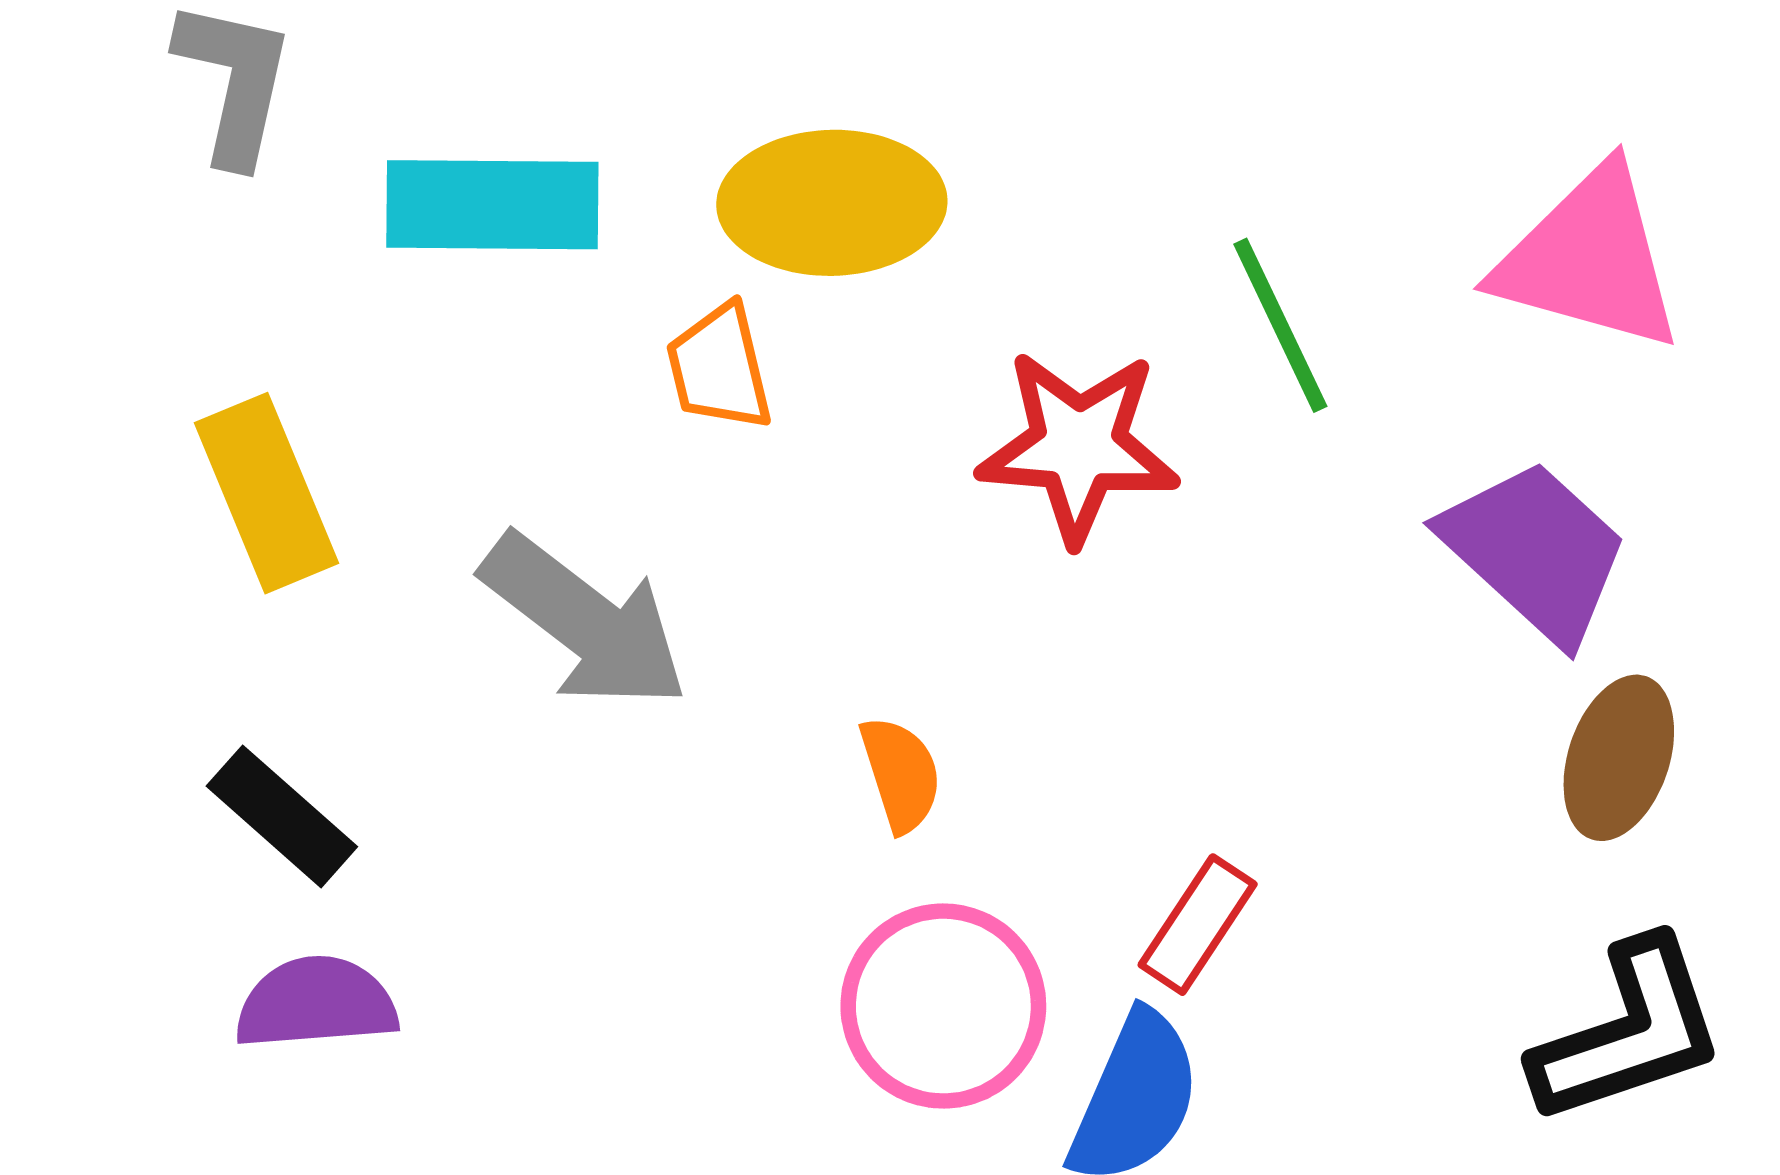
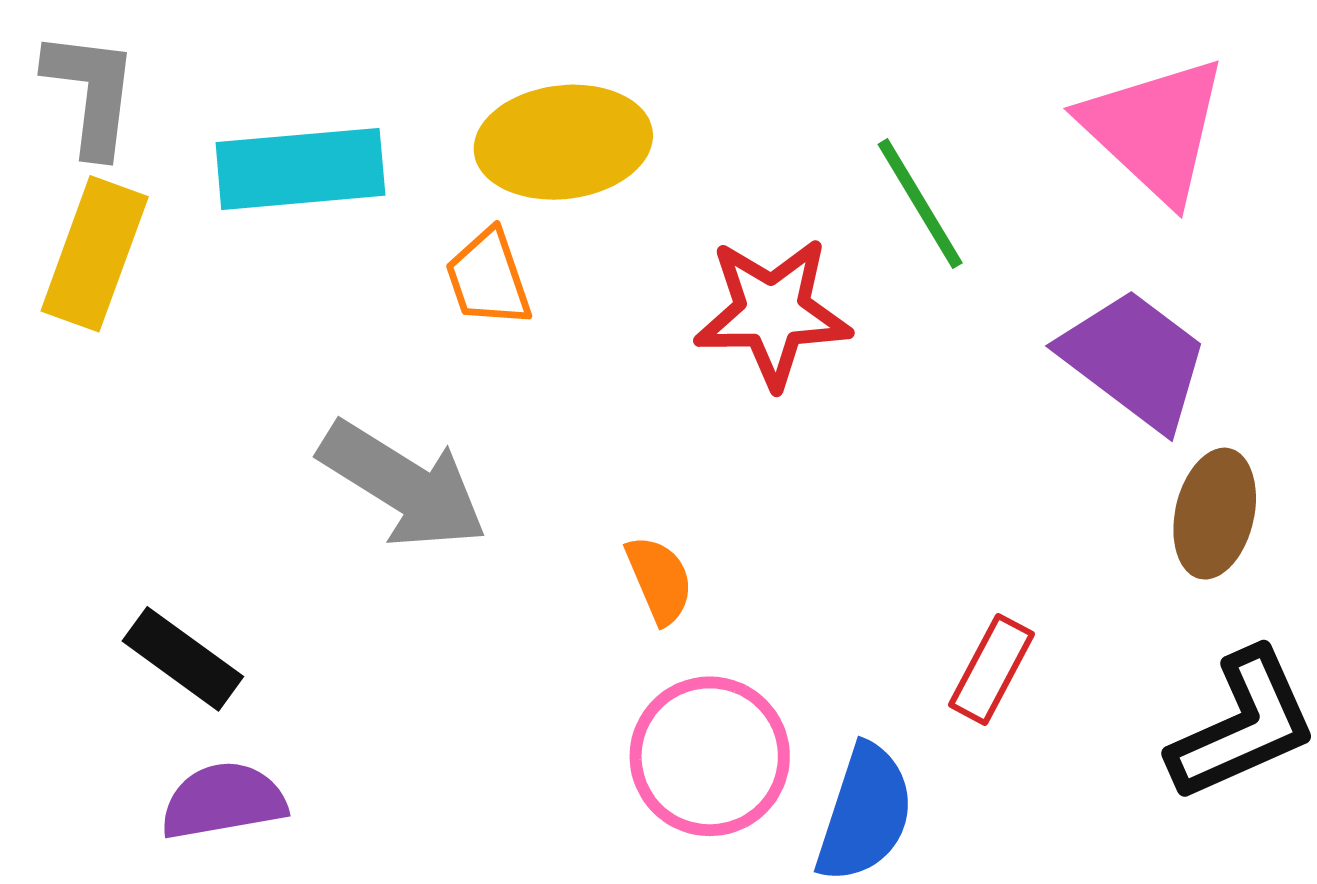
pink triangle: (1589, 259) -> (1154, 129), turned 33
yellow rectangle: (266, 493) -> (95, 254), moved, turned 48
red rectangle: (1198, 925) -> (992, 669), moved

